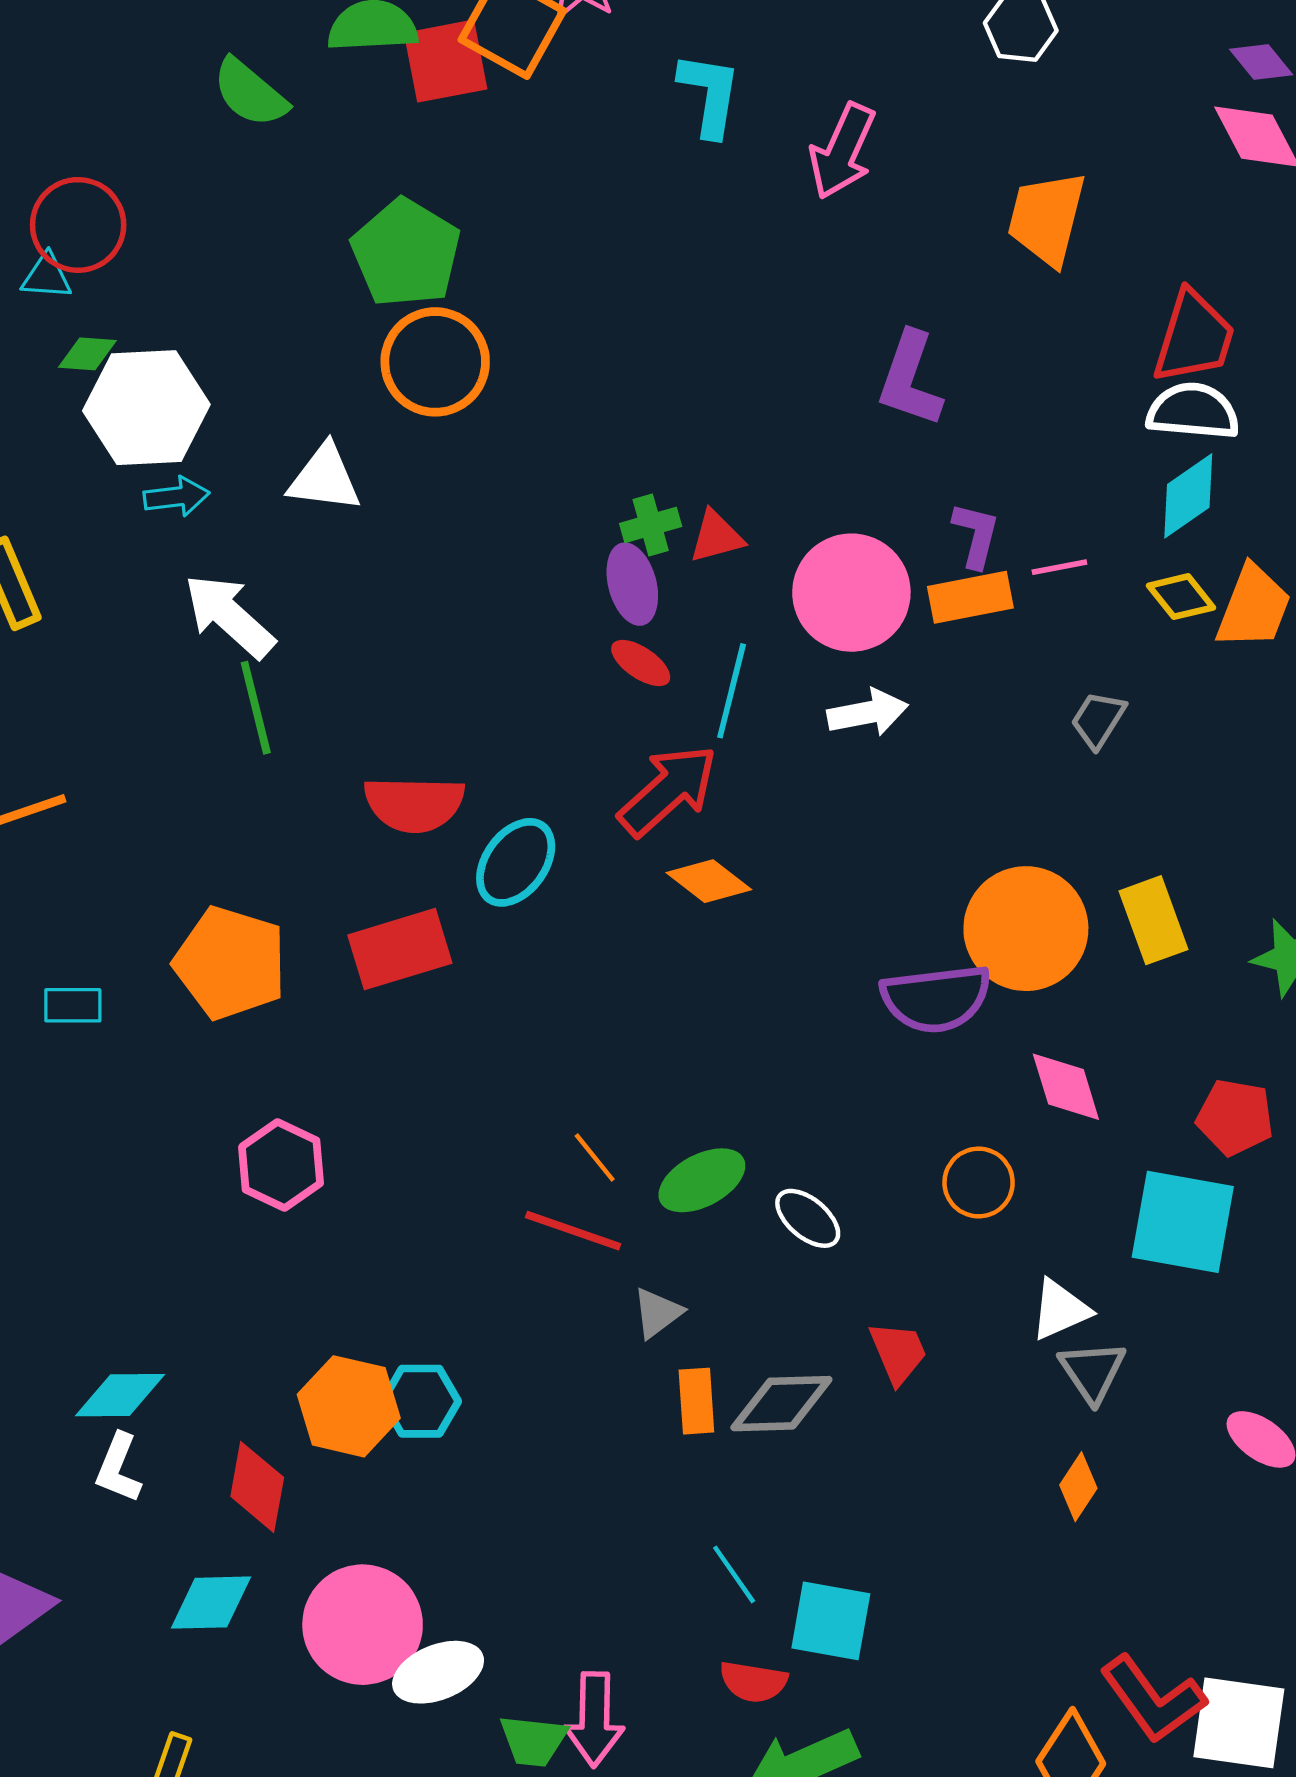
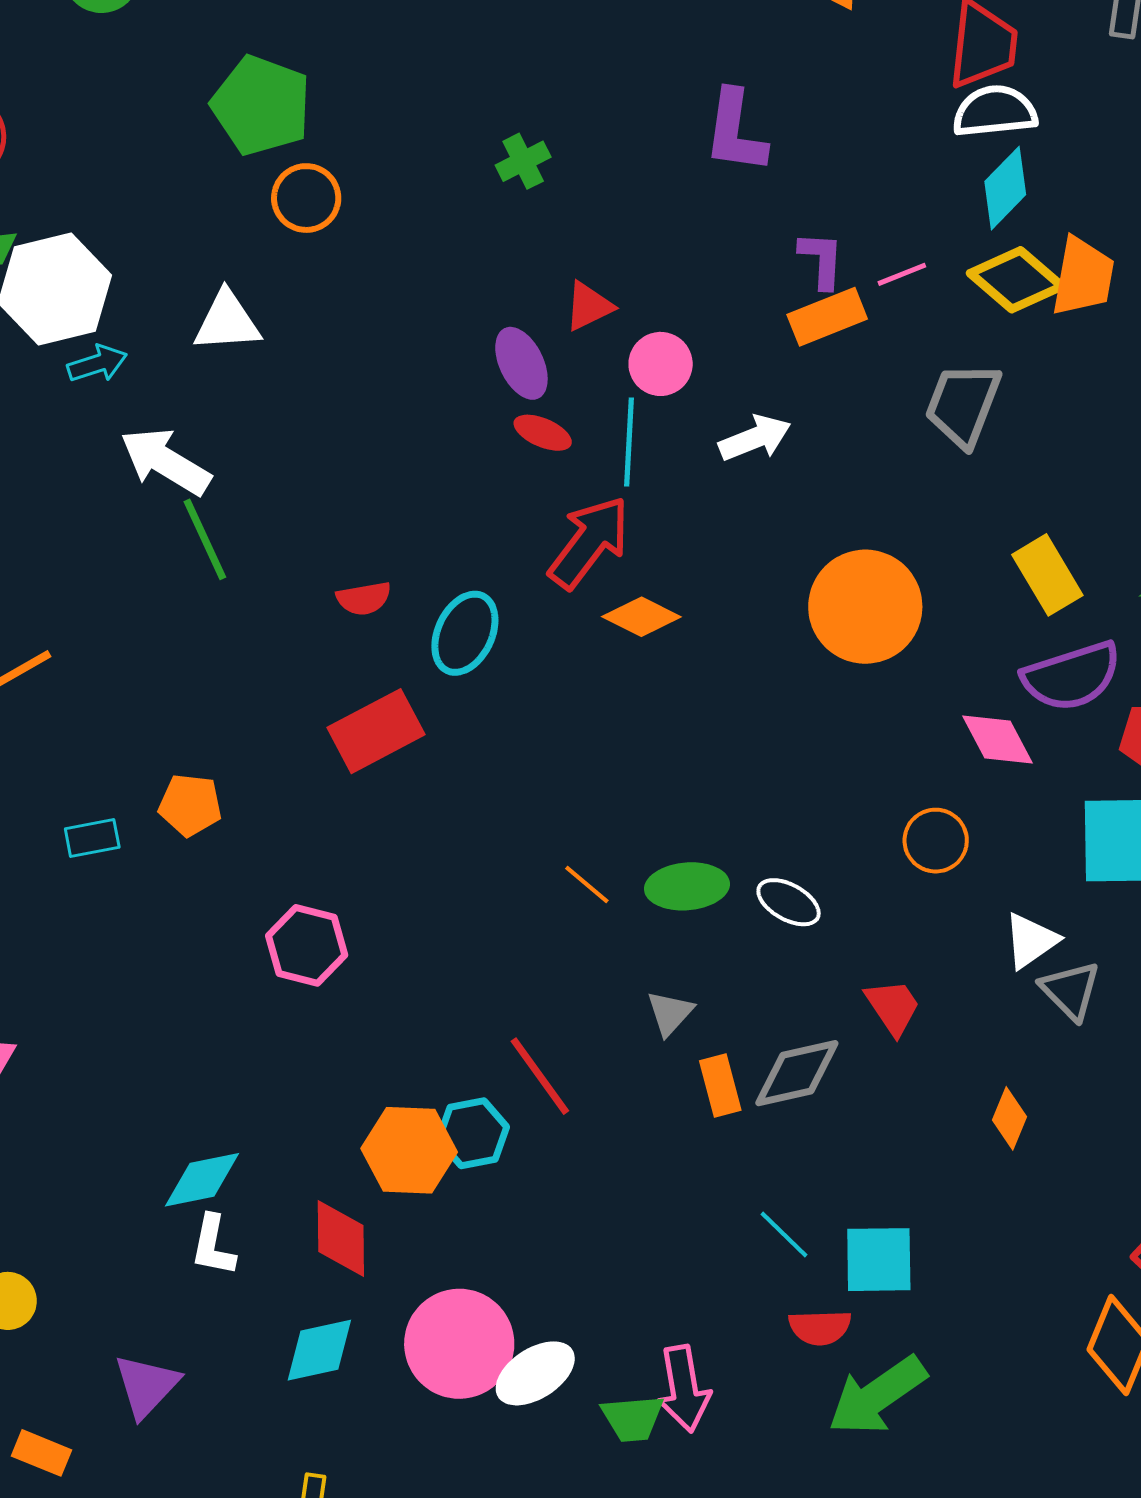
orange circle: (435, 362) -> (306, 198), size x0.7
green cross: (651, 525) -> (523, 161), moved
pink circle: (851, 593) -> (661, 364), moved, size x0.6
yellow diamond: (1181, 597) -> (1016, 280), size x1.5
gray trapezoid: (1098, 720) -> (963, 404), size x1.6
red semicircle: (414, 804) -> (364, 598), size x0.6
orange circle: (1026, 929) -> (865, 607), moved
orange pentagon: (230, 963) -> (190, 805), moved, size x0.6
purple semicircle: (936, 998) -> (1072, 676), moved
green ellipse: (702, 1180) -> (687, 886), turned 34
red line: (573, 1231) -> (540, 1076), moved, turned 46
orange diamond: (1078, 1487) -> (1009, 1118), moved

